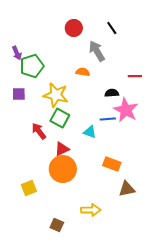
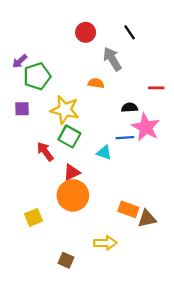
purple arrow: (17, 53) -> (20, 61), turned 72
orange rectangle: (112, 164) -> (128, 209), moved

